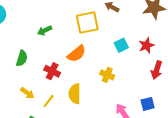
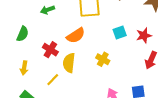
yellow arrow: (27, 93) -> (24, 68), turned 56
yellow semicircle: (75, 94) -> (69, 63), moved
yellow line: (49, 101) -> (53, 80), moved

